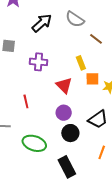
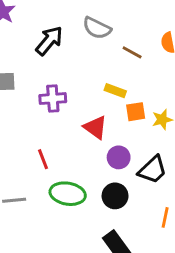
yellow rectangle: (81, 63) -> (115, 91), turned -40
purple circle: (64, 113) -> (119, 157), moved
green ellipse: (34, 143) -> (68, 194), moved

